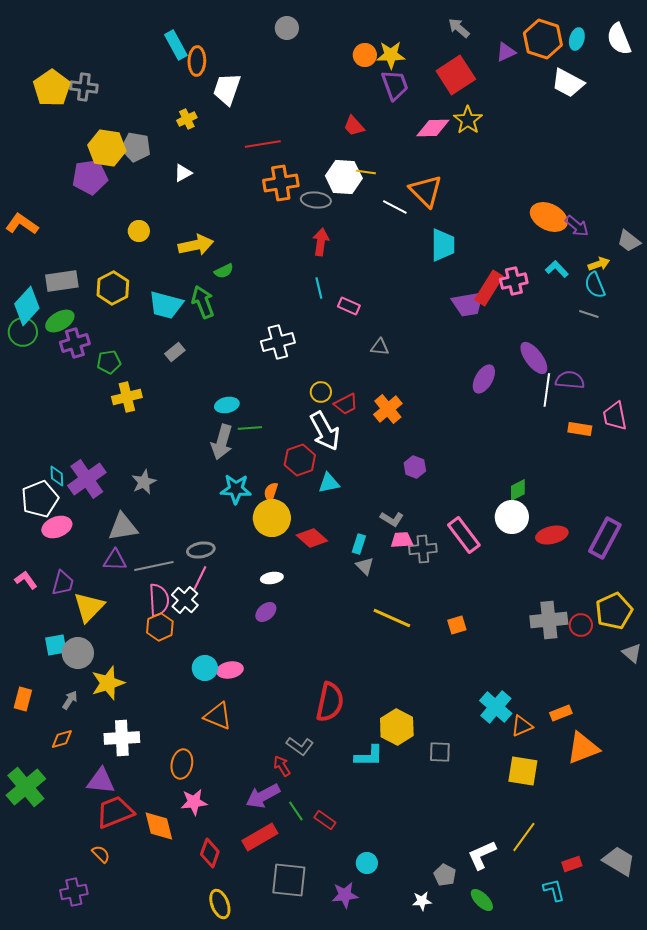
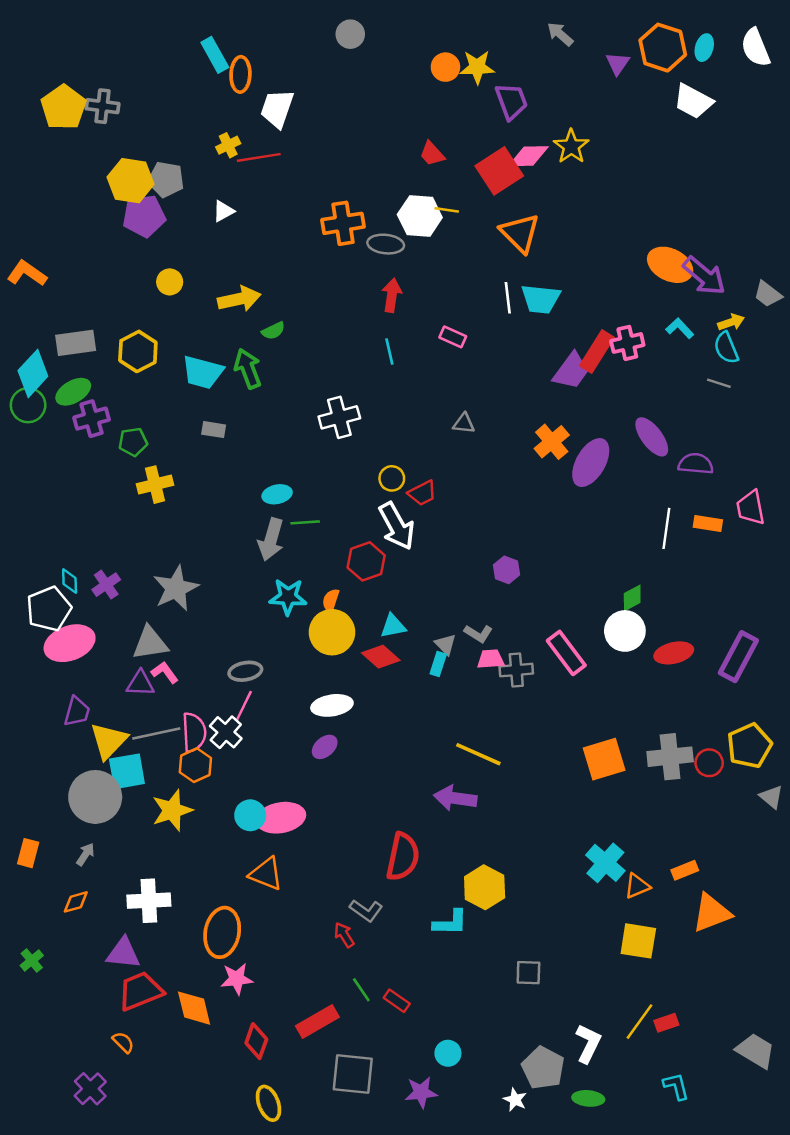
purple triangle: (506, 52) -> (618, 63), turned -30
red square: (456, 75) -> (499, 171), moved
purple trapezoid: (395, 85) -> (511, 101), moved
red line: (263, 144) -> (259, 157), moved
purple pentagon: (90, 177) -> (144, 216), moved
white line: (395, 207) -> (508, 298), moved, turned 55
purple arrow: (577, 226) -> (704, 276), size x1.5
cyan trapezoid: (443, 245) -> (541, 299), turned 96
purple trapezoid: (468, 304) -> (571, 371), turned -44
pink rectangle: (349, 306) -> (453, 337), moved
gray rectangle: (175, 352) -> (214, 430), turned 48
purple ellipse: (484, 379) -> (591, 463), size x1.4
white line: (547, 390) -> (666, 528), moved
orange cross: (388, 409) -> (552, 442), moved
purple cross: (87, 479) -> (106, 585), size x0.6
gray star: (144, 482) -> (176, 588), size x1.5
cyan triangle: (329, 483) -> (393, 626), moved
pink ellipse: (57, 527) -> (70, 643), size x1.4
gray line: (154, 566) -> (156, 733), moved
gray triangle: (365, 566) -> (445, 644), moved
white ellipse: (272, 578) -> (332, 705), size x1.5
pink L-shape: (26, 580) -> (165, 672), moved
orange square: (457, 625) -> (604, 759), moved, size x1.8
cyan square: (56, 645) -> (127, 771), moved, size x1.4
gray circle: (78, 653) -> (95, 797), size x1.4
pink ellipse: (230, 670) -> (281, 818), size x1.5
yellow star: (108, 683) -> (172, 810), moved
gray square: (440, 752) -> (528, 973), moved
orange ellipse: (182, 764) -> (222, 932), size x1.4
green cross: (26, 787) -> (32, 961), size x0.5
purple arrow: (263, 796) -> (455, 798), moved, turned 36
white L-shape: (482, 855) -> (588, 1043), turned 140
red rectangle: (572, 864) -> (666, 1023), moved
gray pentagon: (445, 875) -> (543, 1068), size x1.6
purple cross: (74, 892) -> (90, 1089), turned -32
green ellipse: (482, 900) -> (588, 1098), turned -40
white star: (422, 901) -> (515, 1100), turned 30

